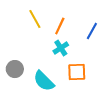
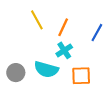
cyan semicircle: (44, 81) -> (46, 69), moved, turned -30

